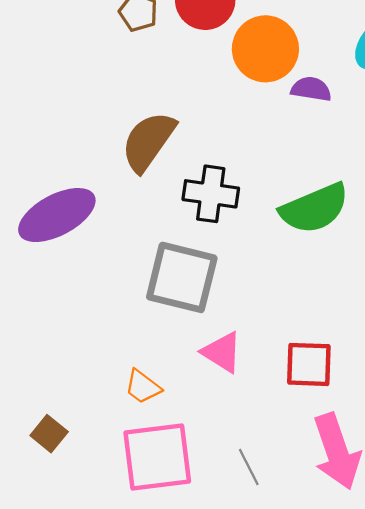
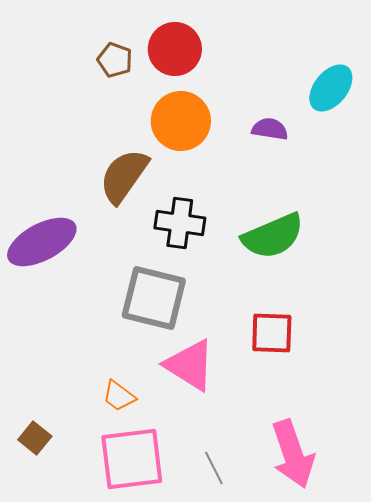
orange circle: (265, 49) -> (181, 121), moved
pink triangle: (222, 352) -> (190, 365), size x1.4
red square: (309, 364) -> (272, 333), moved

